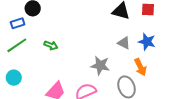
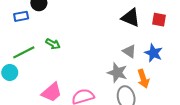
green line: (17, 45) -> (24, 52), moved
gray star: (100, 65) -> (117, 73), moved

